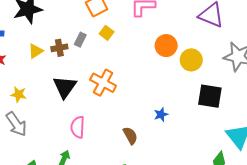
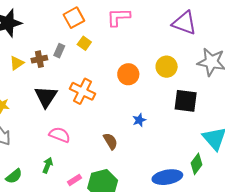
orange circle: (166, 46) -> (128, 74), moved
pink semicircle: (78, 127) -> (60, 135), turned 110

